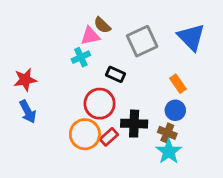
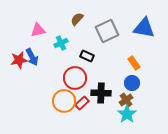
brown semicircle: (102, 25) -> (77, 19), turned 88
pink triangle: (90, 36) -> (38, 30), moved
blue triangle: (191, 37) -> (144, 28), turned -35
blue arrow: (28, 112) -> (32, 57), moved
brown cross: (167, 133) -> (126, 100), turned 32

